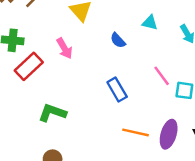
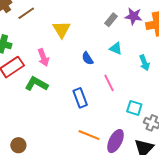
pink line: (162, 76) -> (109, 83), moved
green L-shape: (52, 113) -> (36, 84), moved

